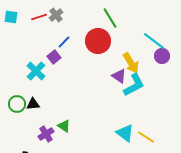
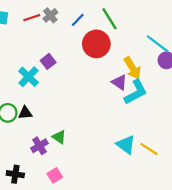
blue line: (64, 42) -> (78, 20), moved

